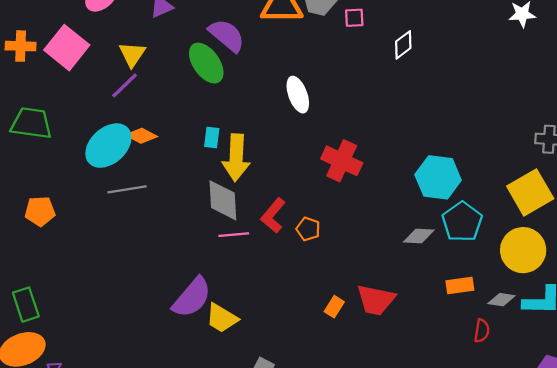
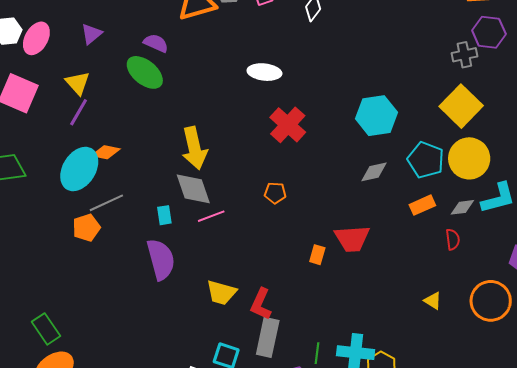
purple semicircle: (227, 35) -> (156, 43), size x0.7
white ellipse: (298, 95) -> (264, 72), moved, turned -48
cyan rectangle: (212, 137) -> (164, 215), moved
red cross: (342, 161) -> (288, 125), turned 33
orange pentagon: (40, 211) -> (86, 228), moved
red L-shape: (273, 215) -> (261, 304), moved
cyan pentagon: (462, 222) -> (426, 160), moved
purple semicircle: (192, 297) -> (161, 259), moved, turned -39

